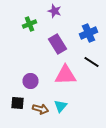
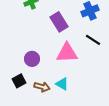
black square: (18, 103) -> (19, 81), turned -32
cyan triangle: (60, 106) -> (62, 84), turned -40

